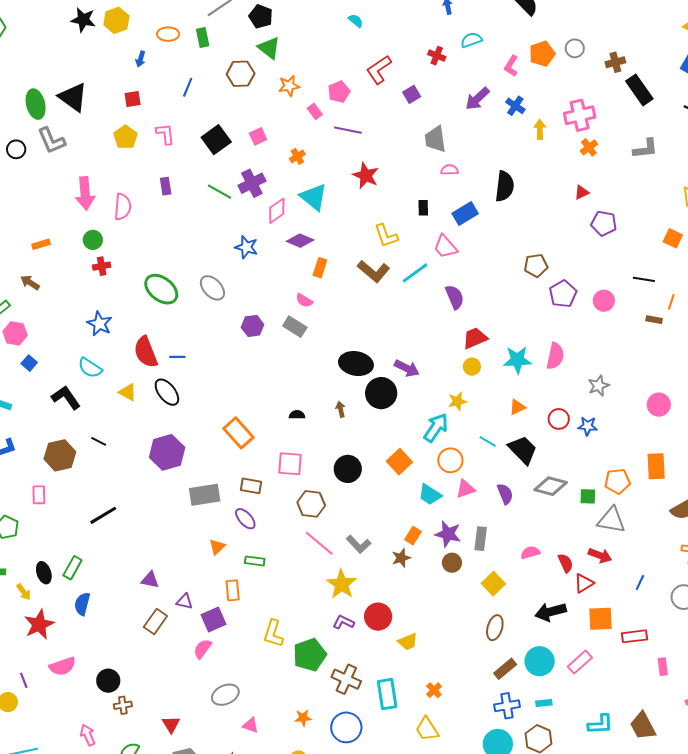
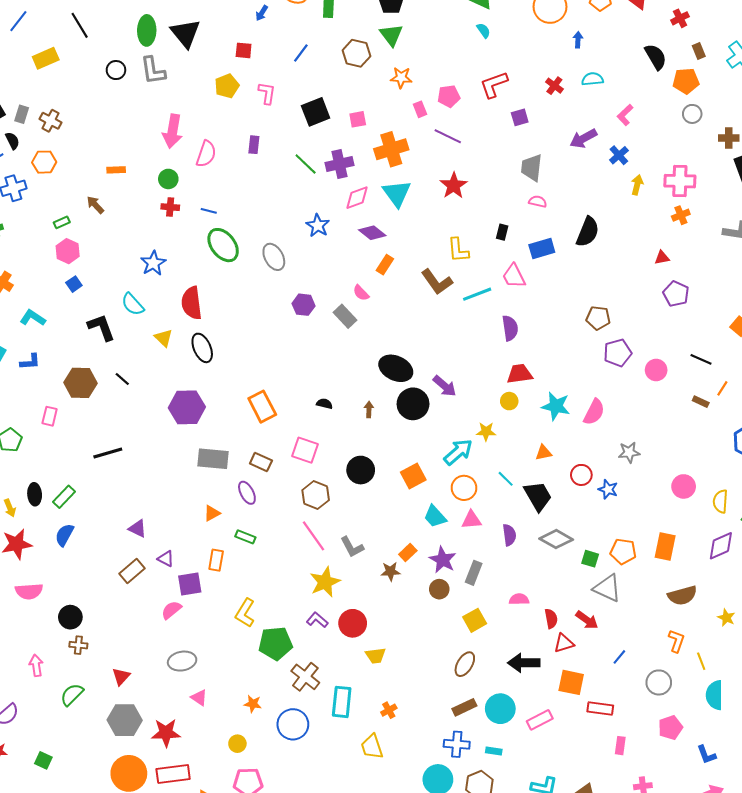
orange pentagon: (542, 54) -> (686, 81), moved
orange cross: (297, 156) -> (391, 149), size x2.0
blue line: (177, 357) -> (209, 211), moved

